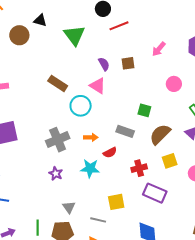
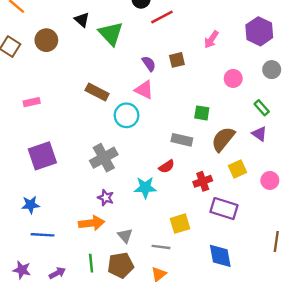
black triangle: (40, 20) -> (82, 20), moved, turned 32
orange arrow: (91, 137) -> (92, 223), moved, size x1.5

